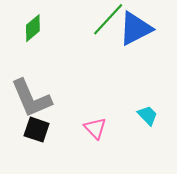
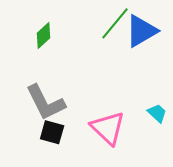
pink triangle: (95, 128) -> (108, 128), size x1.6

